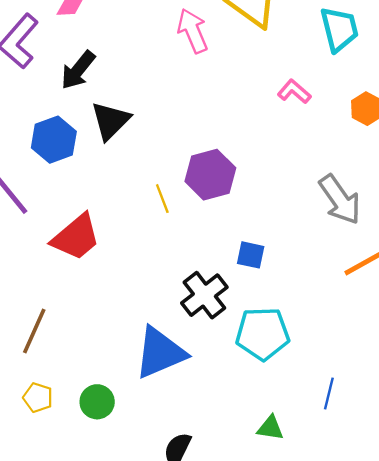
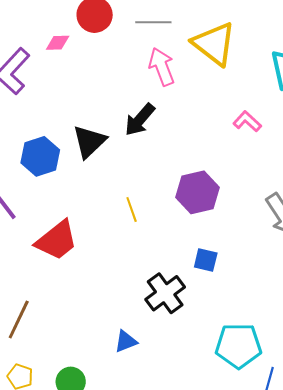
black arrow: (78, 70) -> (140, 120), moved
purple hexagon: (210, 175) -> (197, 192), moved
cyan pentagon: (263, 334) -> (238, 346), moved
blue triangle: (160, 353) -> (126, 341), size x0.5

